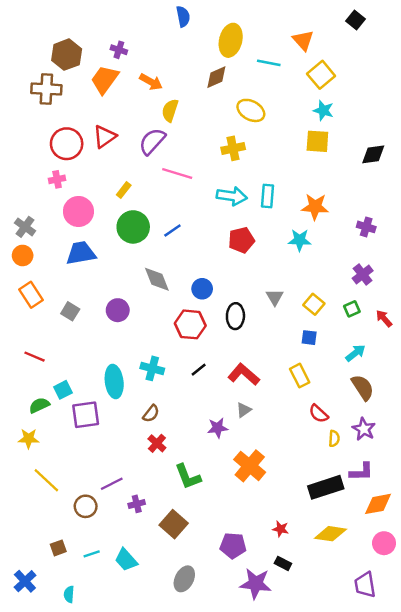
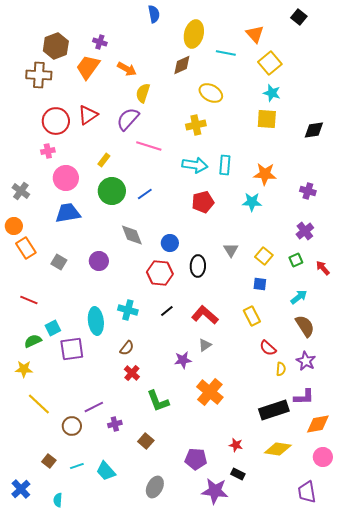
orange circle: (23, 255) -> (14, 226), moved
brown square: (174, 524) -> (146, 441), size x0.7
brown square: (58, 548) -> (49, 461), turned -32

